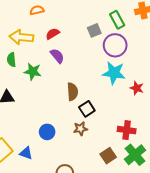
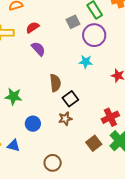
green star: (33, 71) -> (13, 96), moved
cyan star: (114, 73) -> (86, 62), moved, size x0.6
red cross: (127, 130) -> (110, 117), turned -30

